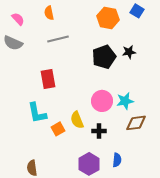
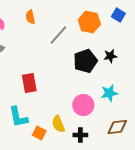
gray line: (58, 39) -> (58, 35), moved, turned -35
cyan star: (125, 101) -> (109, 93), moved
orange square: (58, 129) -> (39, 133), turned -32

